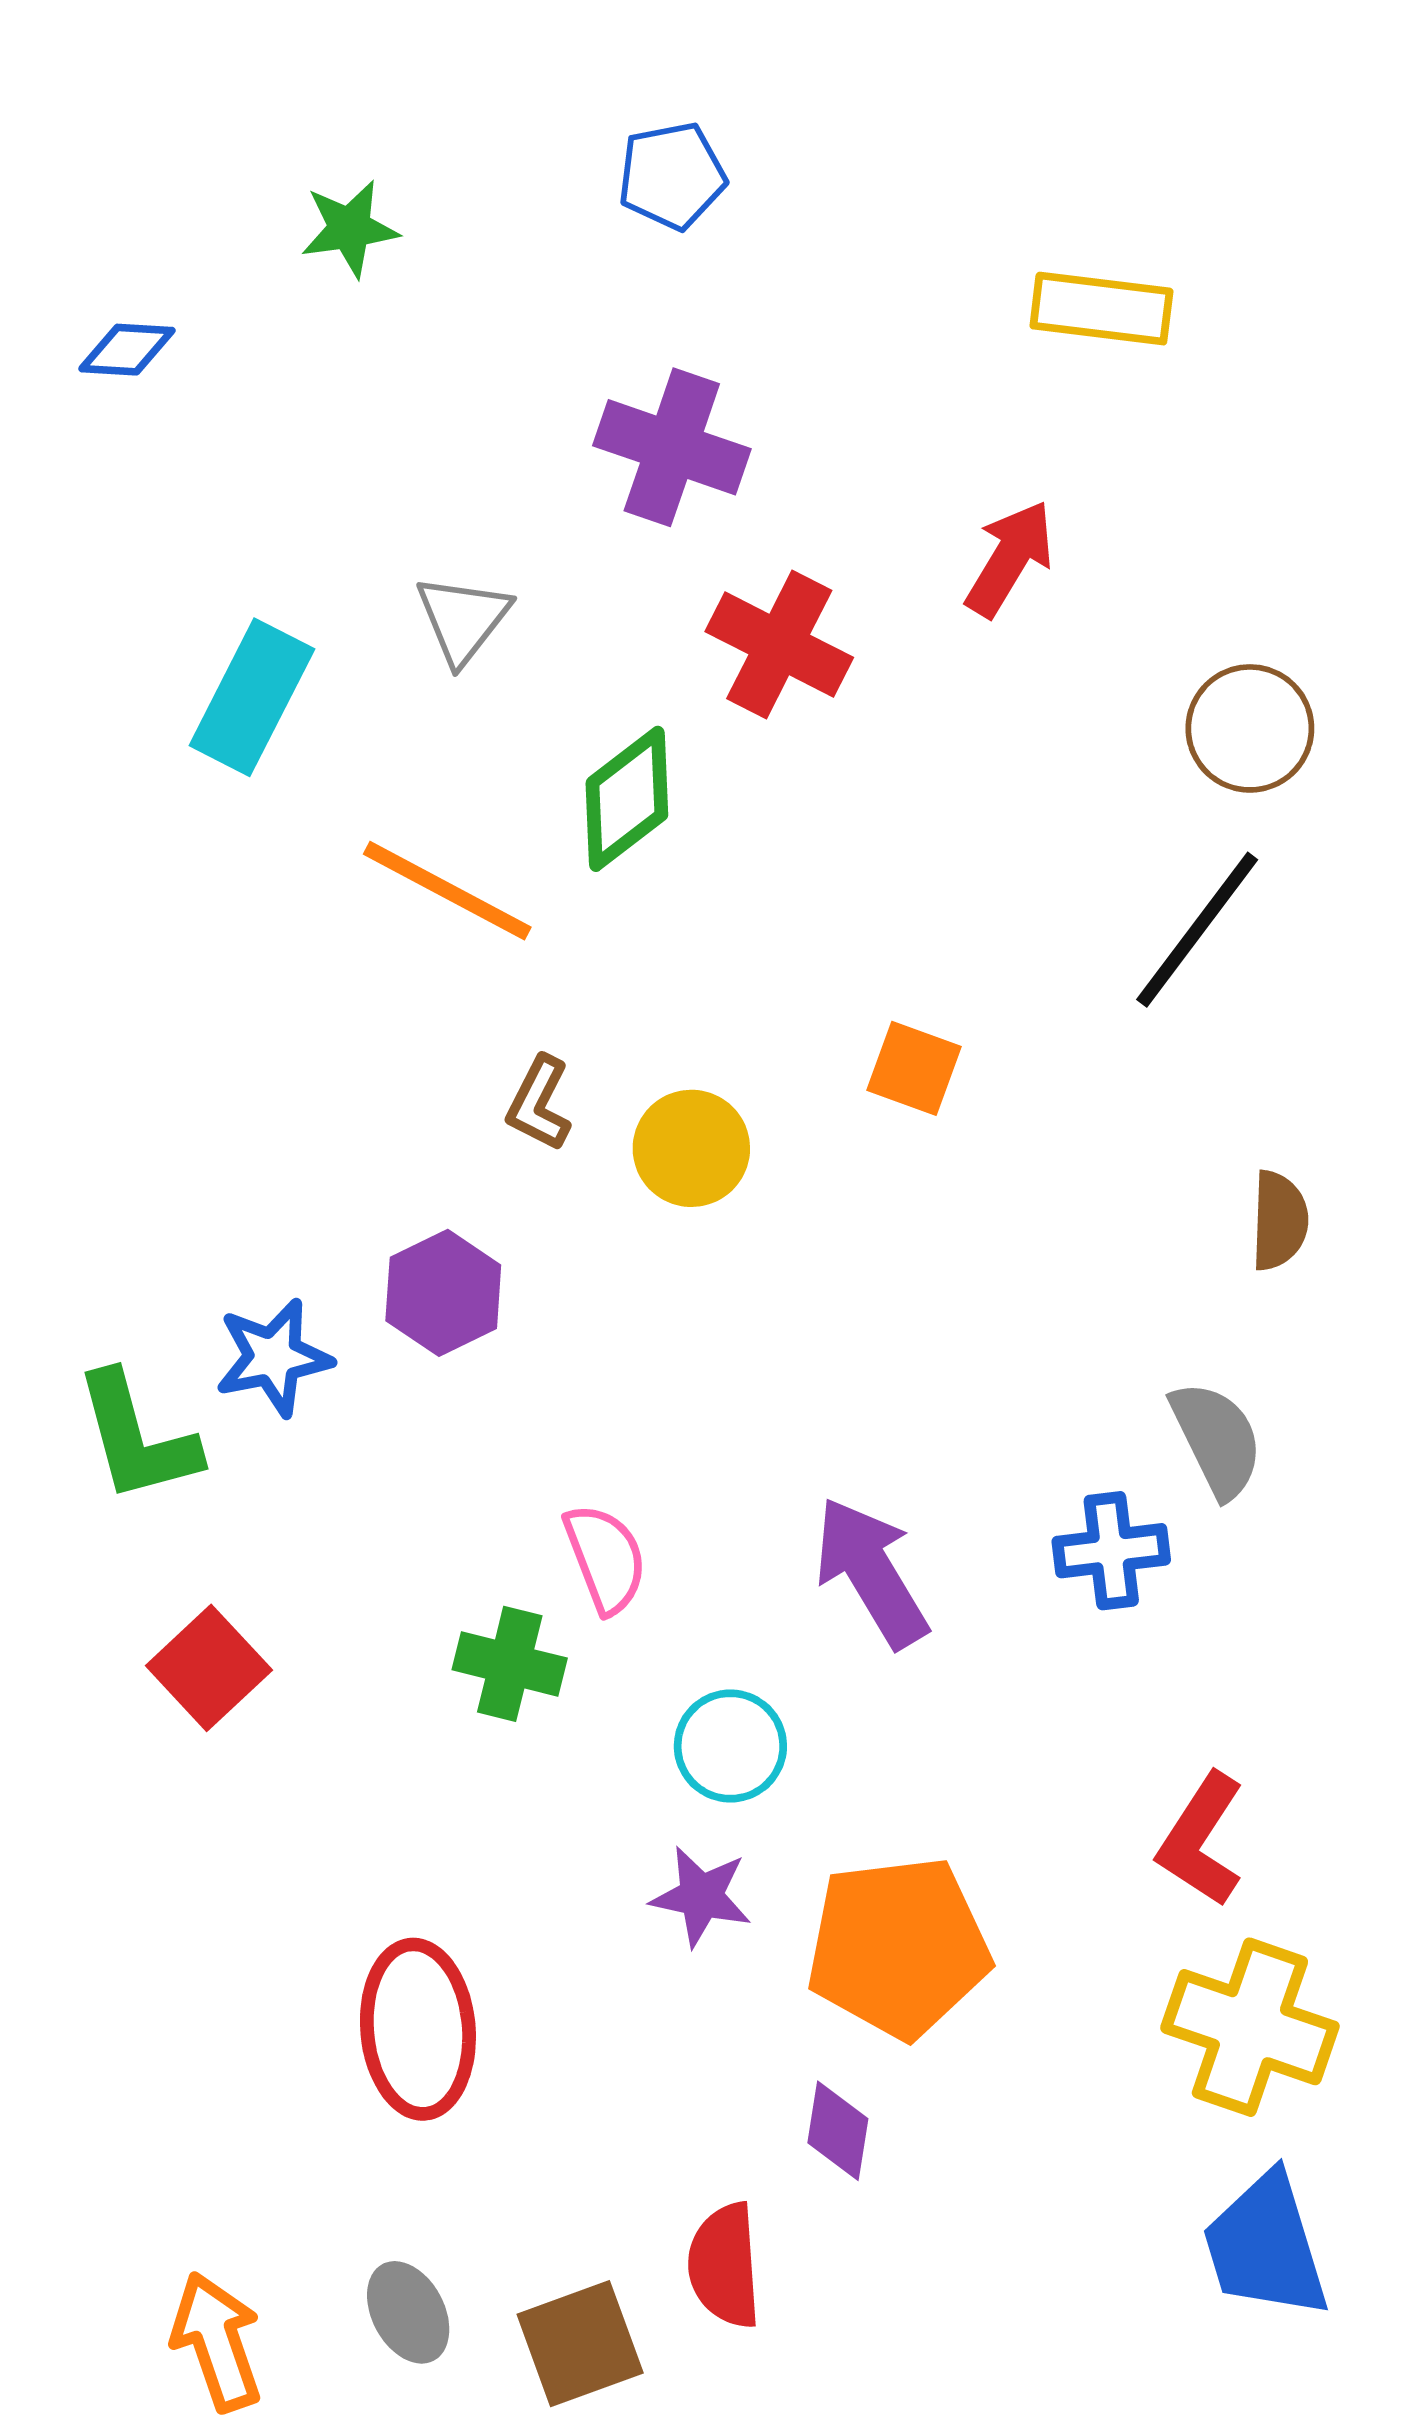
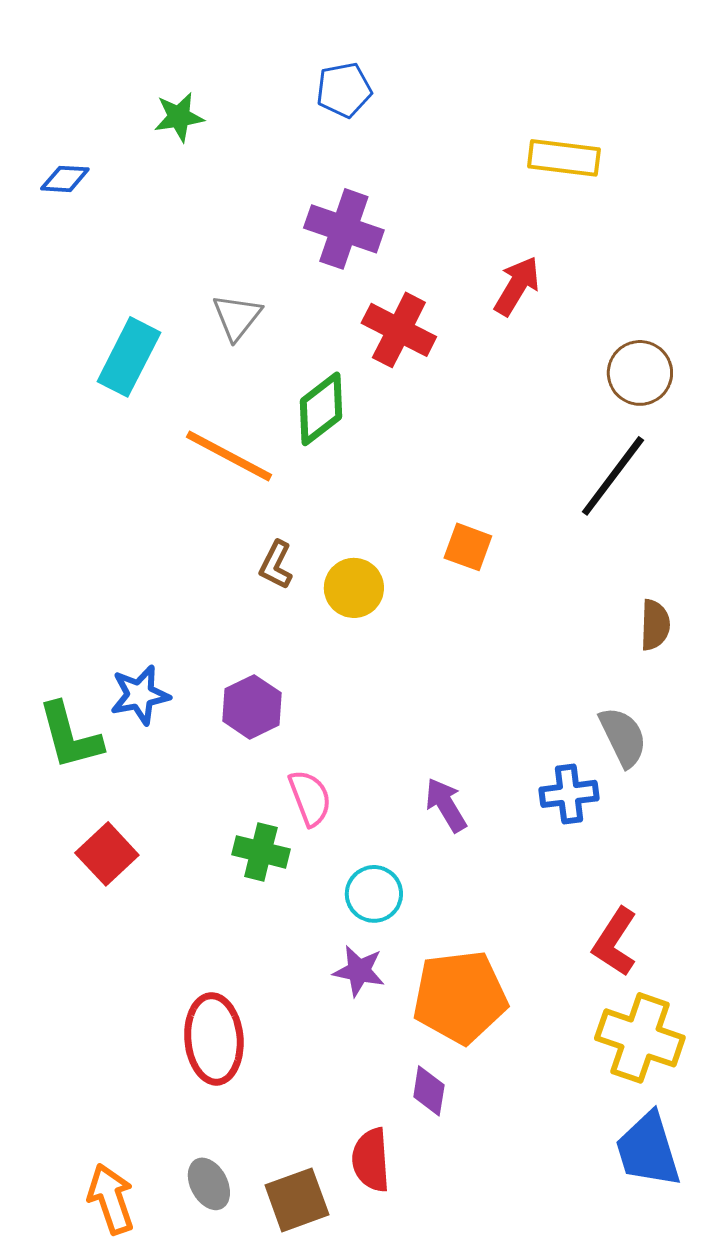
purple hexagon: (443, 1293) -> (252, 707), moved
purple arrow: (871, 1572) -> (446, 805), size x0.7

